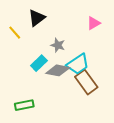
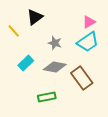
cyan rectangle: (39, 63) -> (26, 63), moved
cyan trapezoid: (78, 64) -> (88, 42), moved
green rectangle: (24, 105) -> (47, 97), moved

